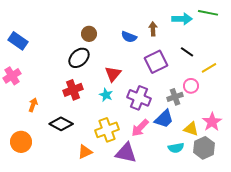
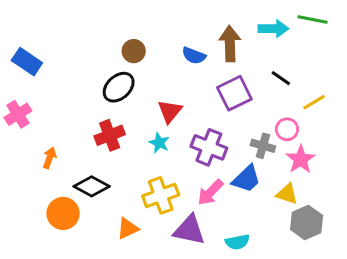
brown arrow: (153, 29) -> (230, 44), size x1.6
gray cross: (175, 97) -> (263, 146), turned 35
pink star: (212, 122) -> (301, 159), moved
orange circle: (21, 142) -> (63, 213), moved
cyan semicircle: (176, 148) -> (237, 242), moved

